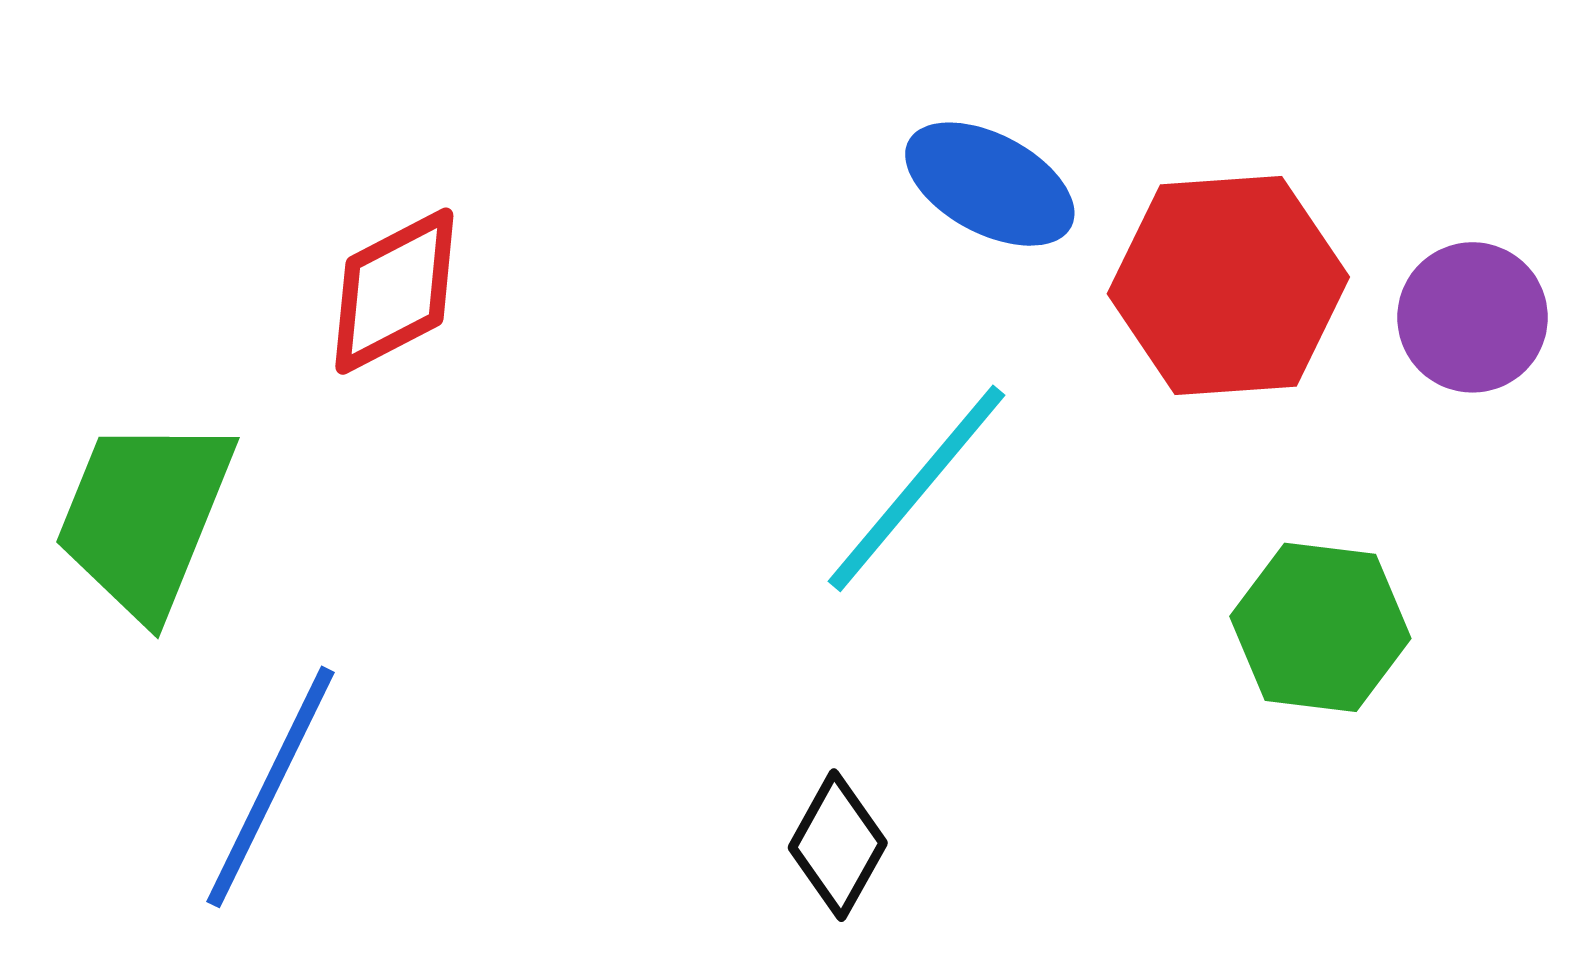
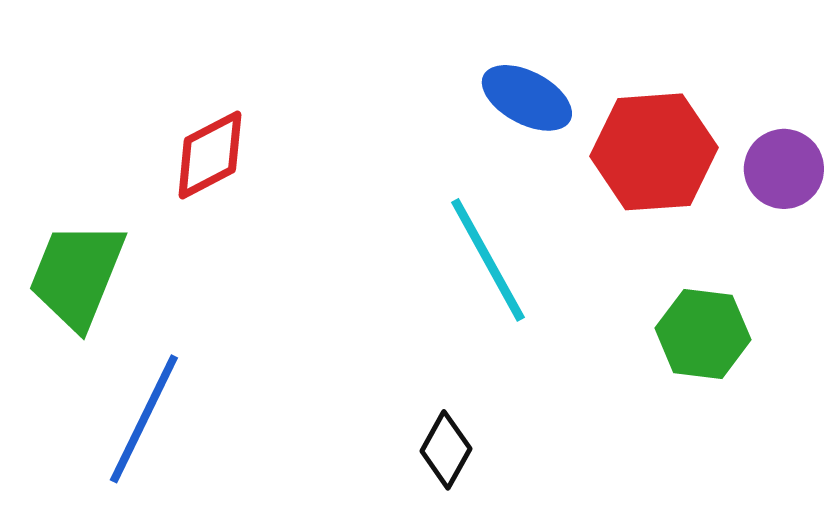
cyan line: (917, 488) -> (488, 260), turned -69

